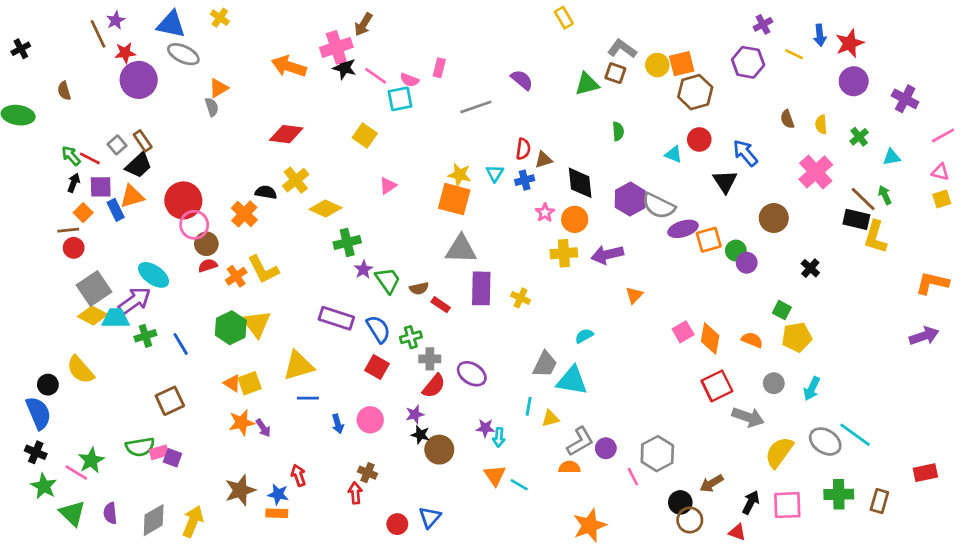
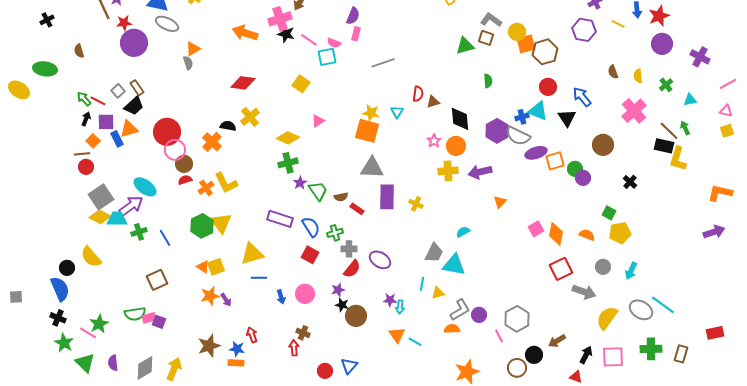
orange square: (682, 64) -> (526, 44), moved
purple semicircle: (522, 80) -> (353, 16), moved, turned 72
cyan triangle: (674, 154) -> (538, 111), moved, size x1.5
blue cross: (525, 180) -> (522, 117), moved
yellow diamond: (326, 209) -> (288, 138), moved
brown circle: (690, 520) -> (517, 368), moved

